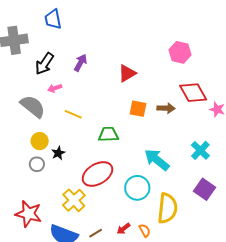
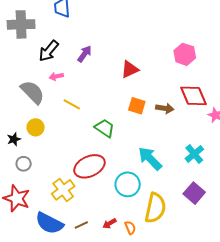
green trapezoid: (108, 134) -> (105, 128), turned 30
black star: (58, 153) -> (14, 139), moved
gray circle: (37, 164) -> (24, 164), moved

